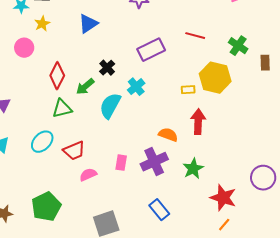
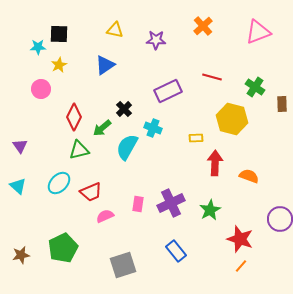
cyan cross: (136, 87) -> (153, 128), turned -30
yellow rectangle: (188, 90) -> (196, 138), moved
orange semicircle: (168, 135) -> (249, 176), moved

